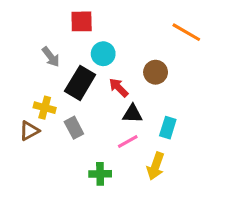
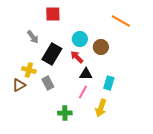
cyan circle: (103, 54) -> (80, 39), moved
pink line: (128, 141) -> (83, 92), turned -32

